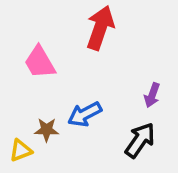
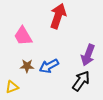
purple arrow: (152, 95) -> (88, 55), size x1.5
brown star: (47, 130) -> (27, 66), moved

